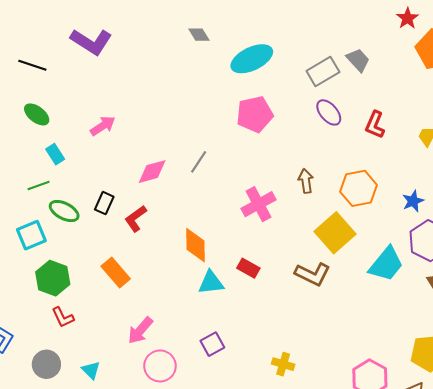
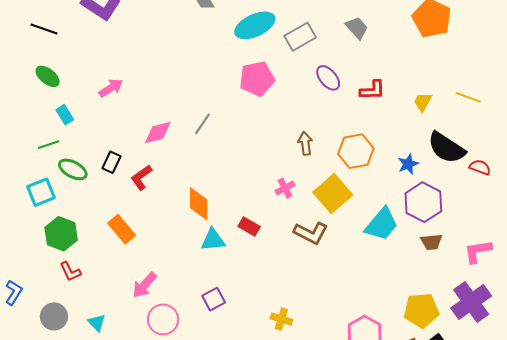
gray rectangle: (323, 71) -> (300, 37), moved
red L-shape: (375, 125) -> (372, 90), turned -116
pink cross: (259, 204) -> (285, 188), moved, size x0.6

